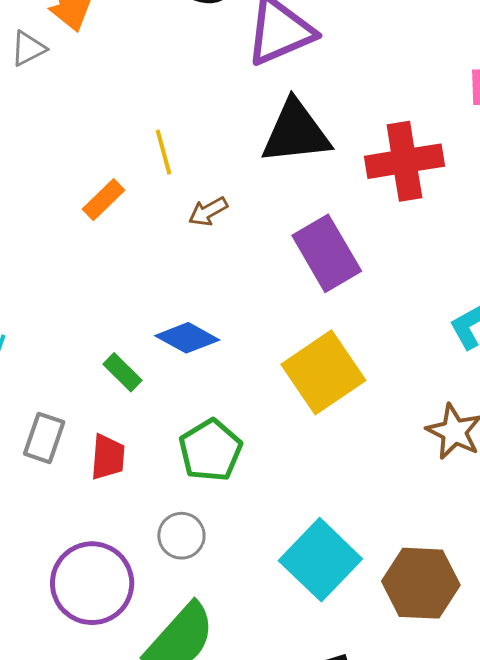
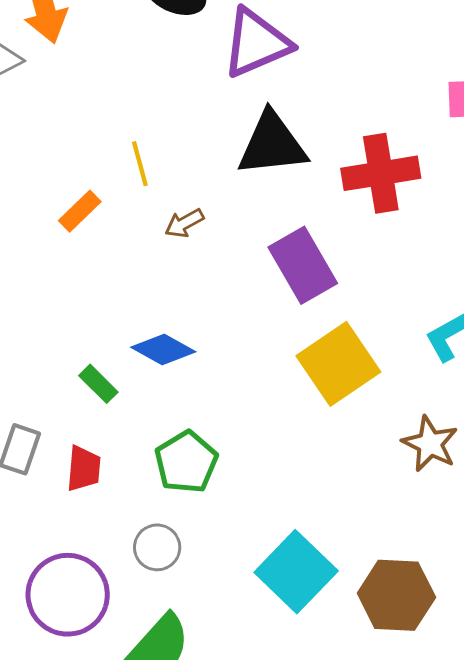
yellow square: (323, 372) -> (338, 364), moved

